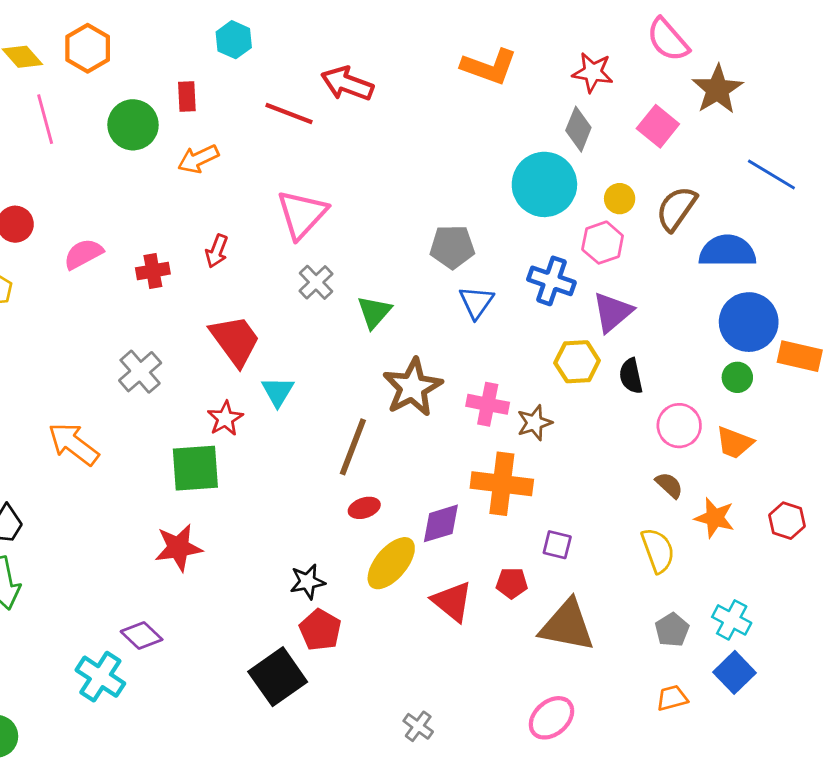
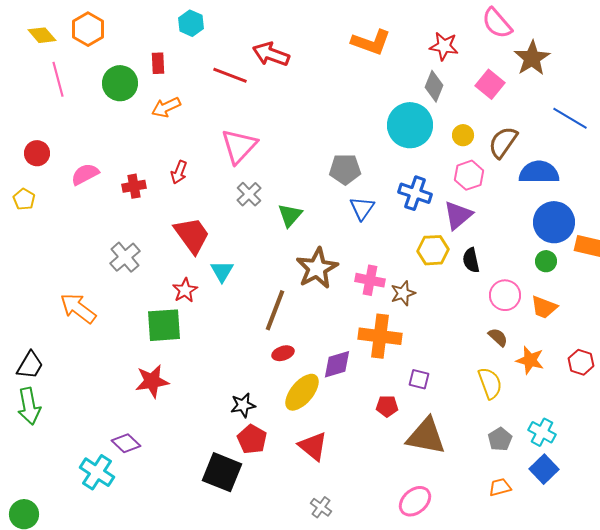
pink hexagon: (603, 243) -> (469, 175), moved
red triangle: (452, 601) -> (313, 446), moved
black square: (278, 677) -> (222, 472), turned -33

